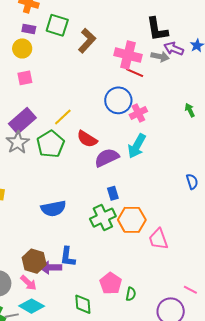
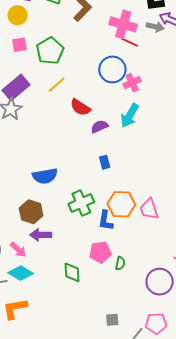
green pentagon: (51, 144) -> (50, 51), moved
purple semicircle: (107, 158) -> (99, 126), size x0.7
green cross: (103, 218) -> (81, 203), moved
orange hexagon: (132, 220) -> (121, 204), moved
blue L-shape: (68, 257) -> (106, 221), moved
brown hexagon: (34, 261) -> (31, 212), moved
pink pentagon: (111, 283) -> (100, 252), turned 30

